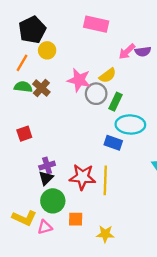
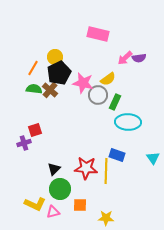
black pentagon: (32, 30) -> (59, 73), moved
blue rectangle: (113, 143) -> (117, 155), moved
purple cross: (47, 166) -> (24, 143), moved

